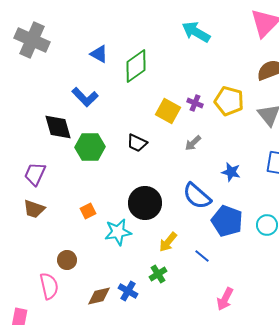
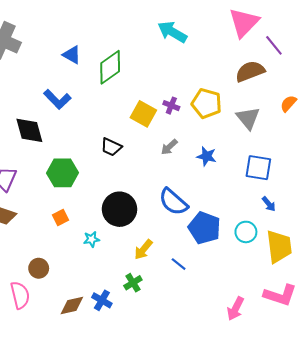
green hexagon: (90, 147) -> (63, 173), moved
blue star: (231, 172) -> (207, 156), moved
cyan star: (118, 232) -> (92, 239), size x0.6
pink arrow: (225, 299) -> (236, 309), moved

